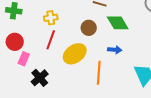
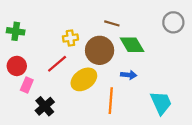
yellow cross: (51, 18) -> (70, 38), moved
brown circle: (89, 28) -> (100, 50), size x1.6
red line: (51, 40) -> (57, 64), turned 30

